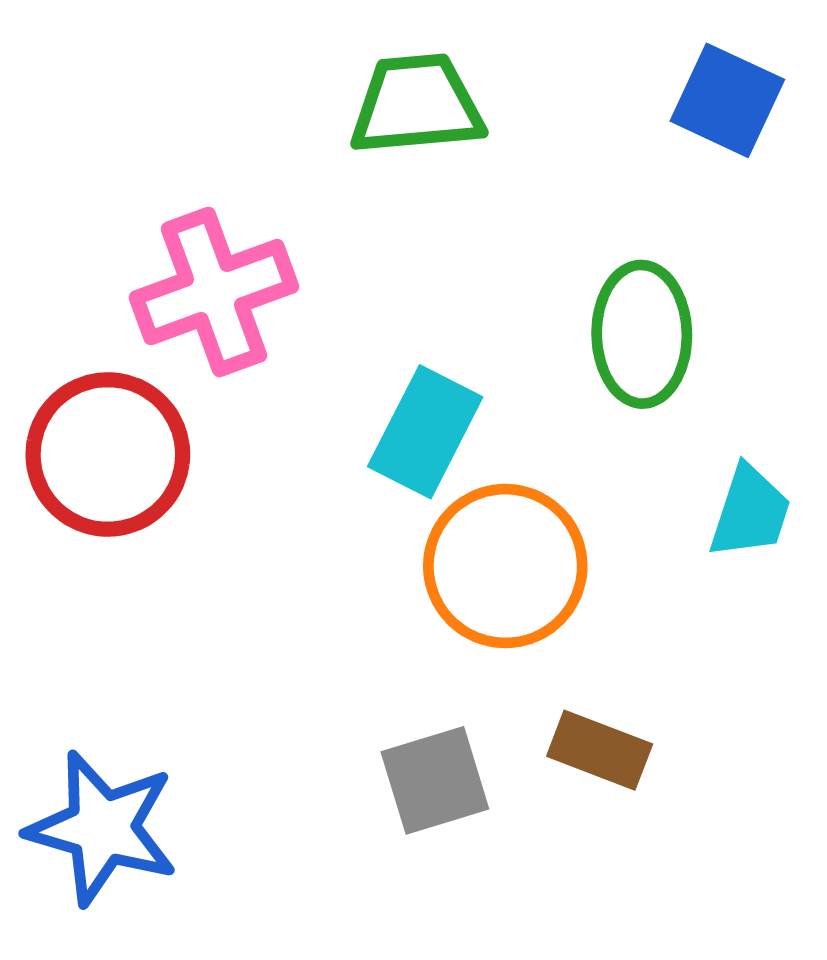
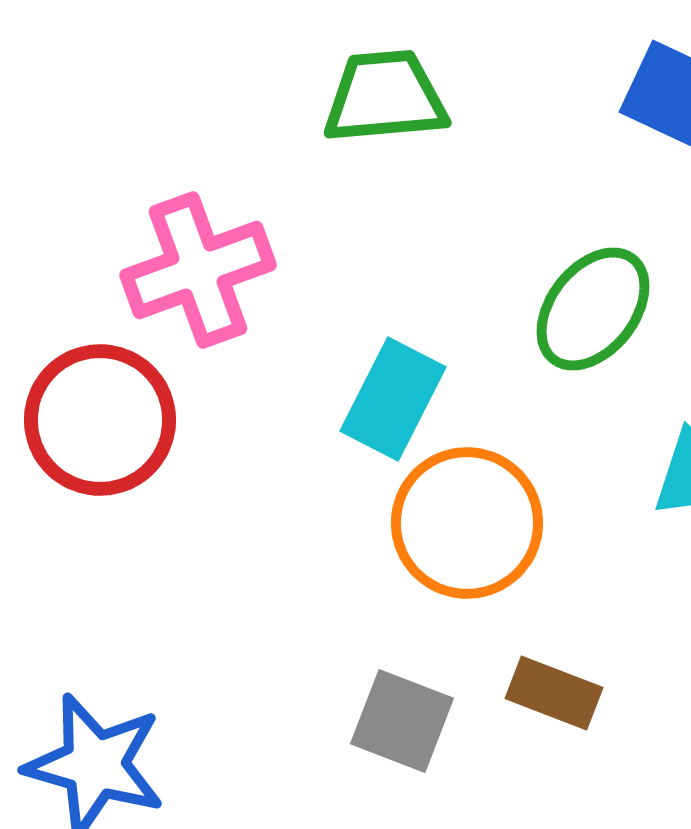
green ellipse: (642, 334) -> (593, 309), turned 39
gray square: (435, 780) -> (402, 721), turned 38

